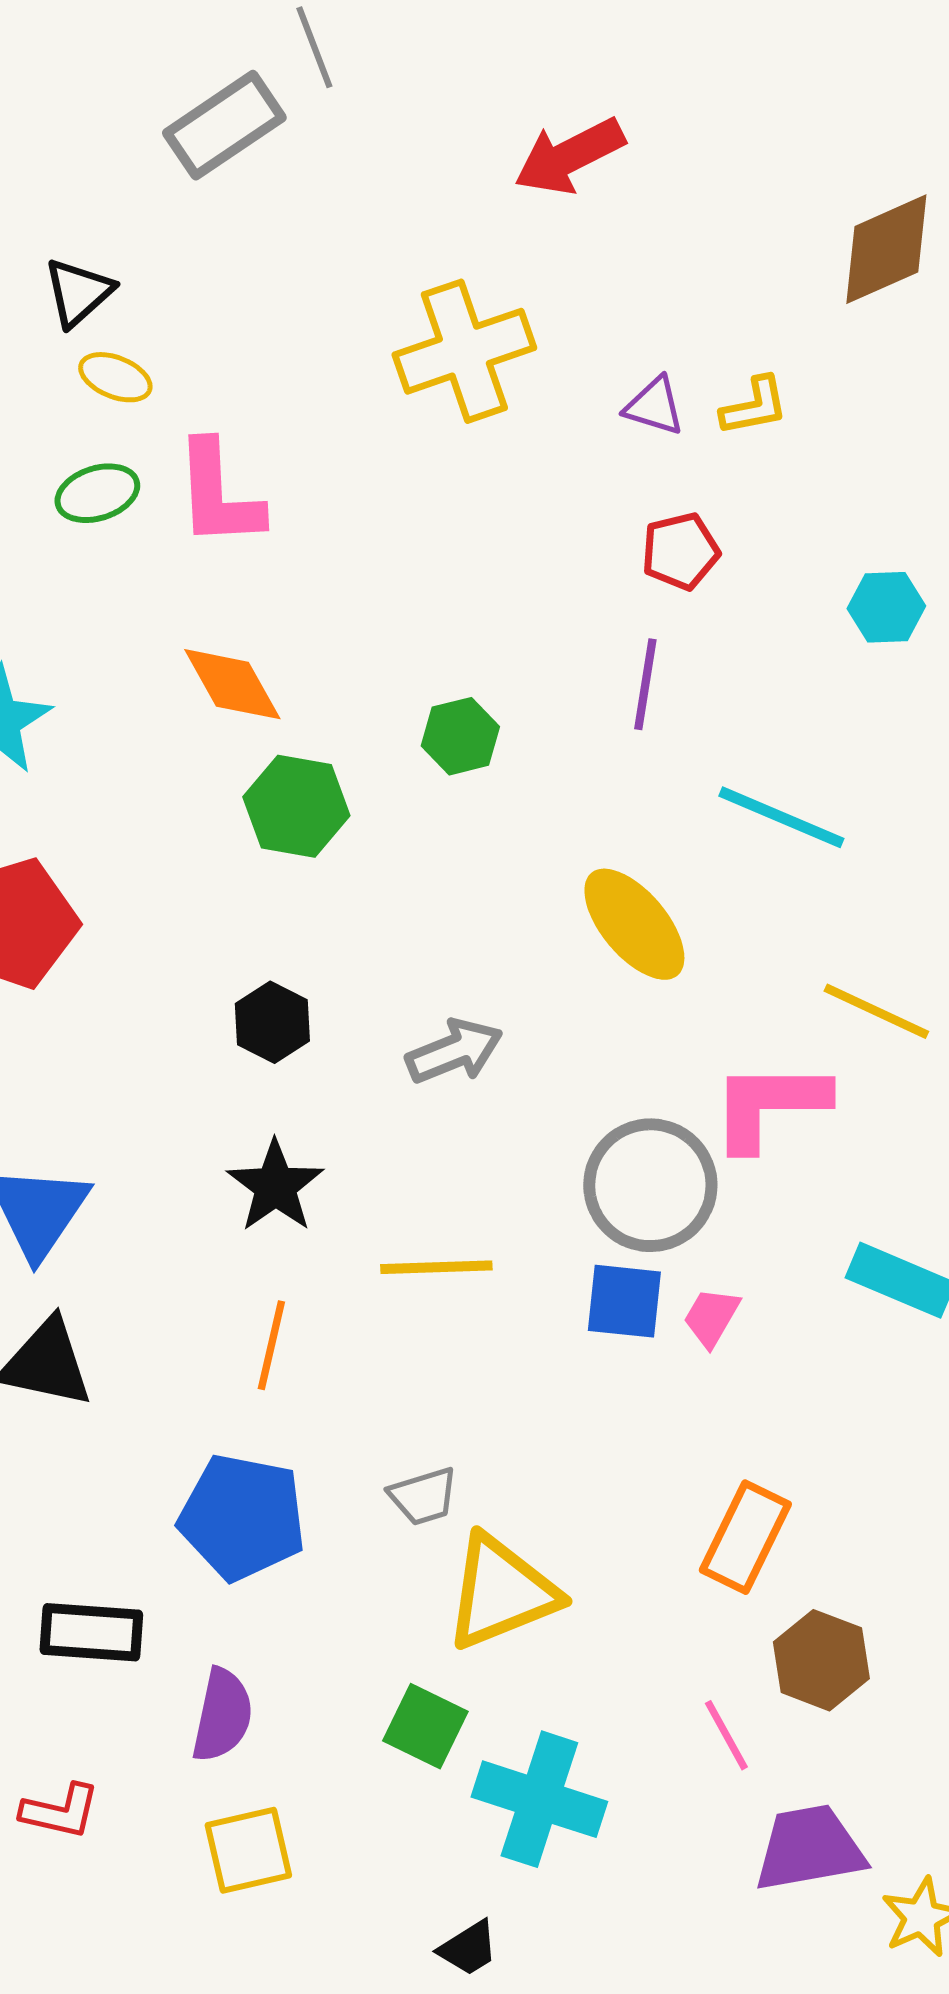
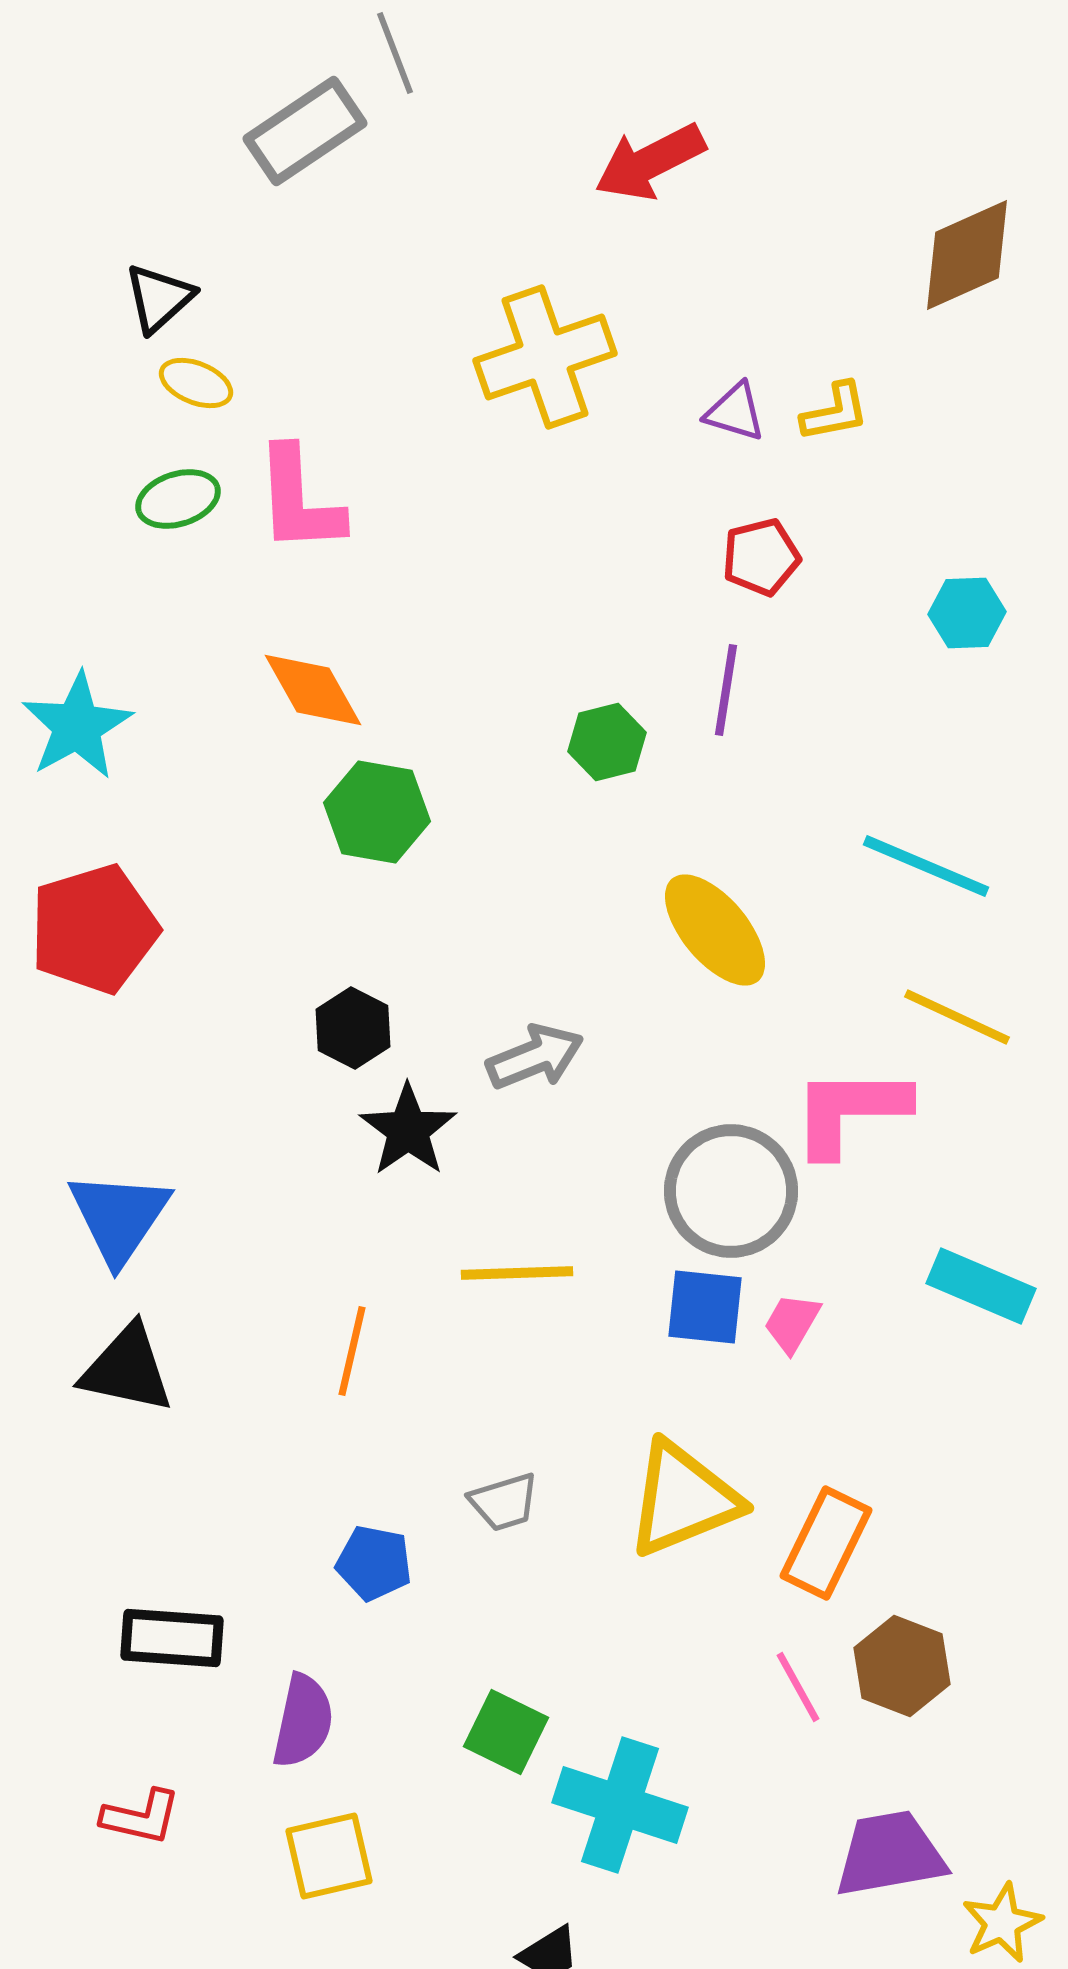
green hexagon: (460, 736) -> (607, 742), moved
cyan line: (781, 817) -> (926, 866), moved
black star: (275, 1186) -> (408, 1130), moved
blue pentagon: (242, 1517) -> (374, 1563), moved, size x0.6
yellow triangle: (501, 1592) -> (683, 1499), moved
pink line: (726, 1735) -> (798, 1687), moved

